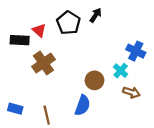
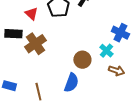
black rectangle: (20, 40) -> (13, 34), moved

